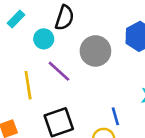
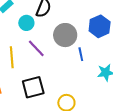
blue line: (115, 116) -> (81, 54), moved

